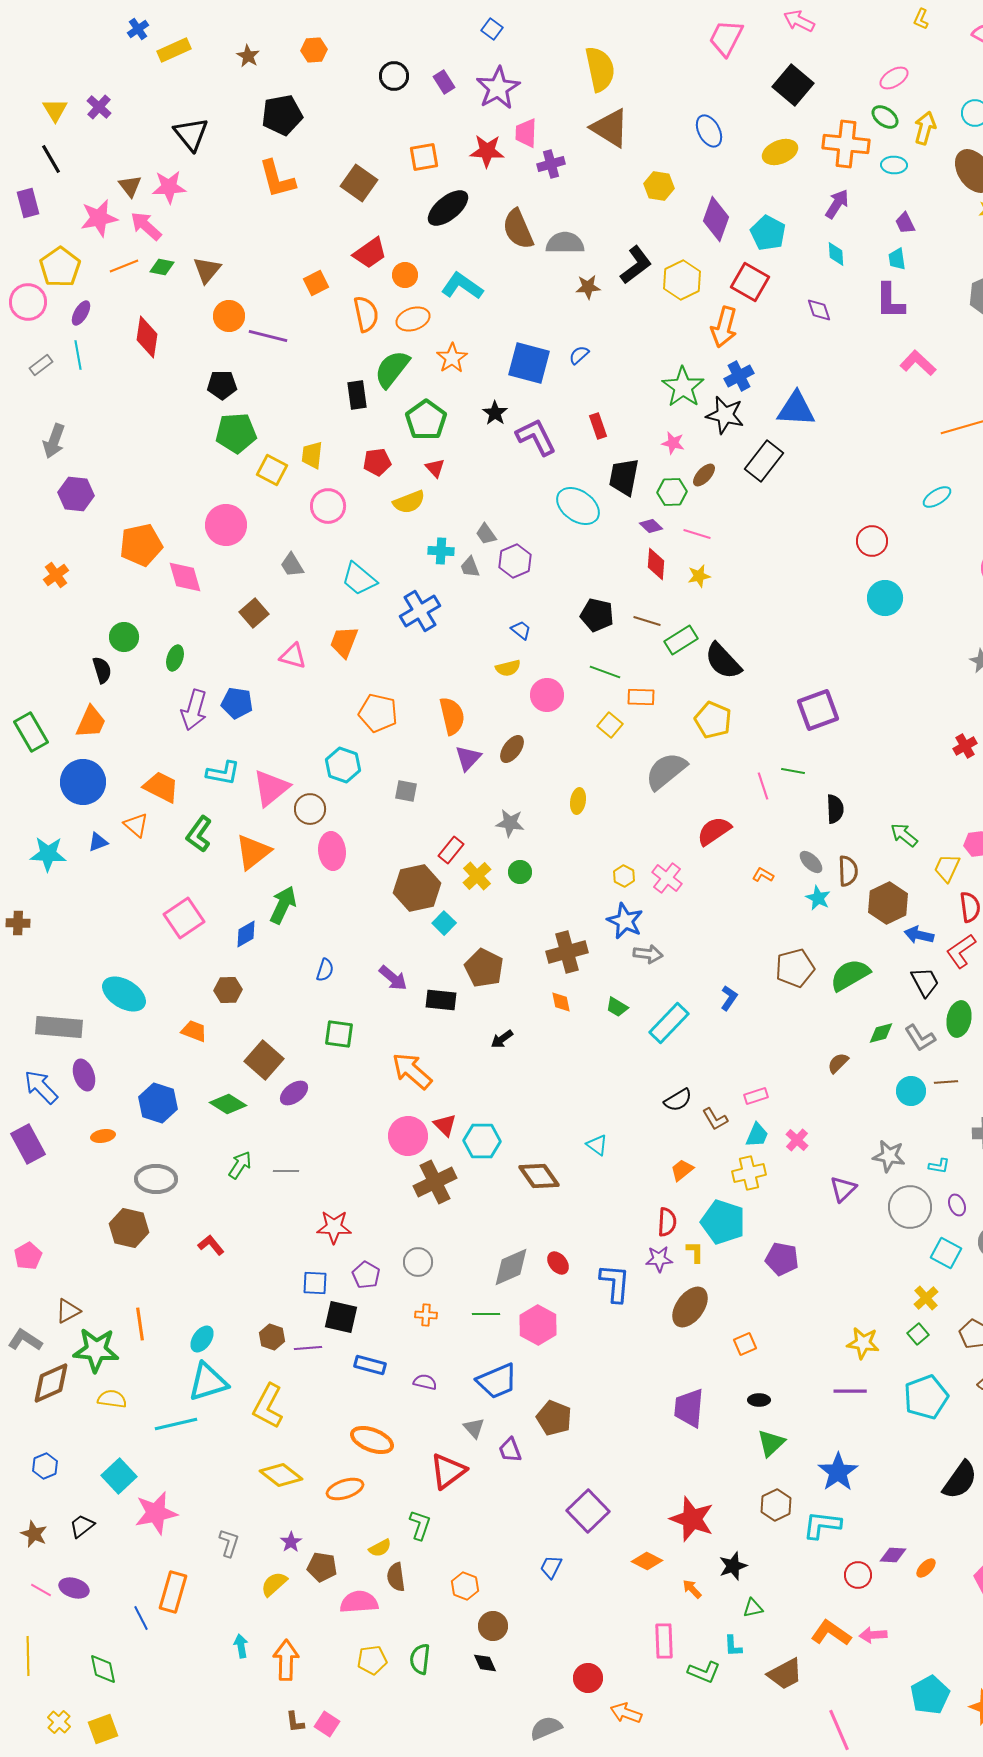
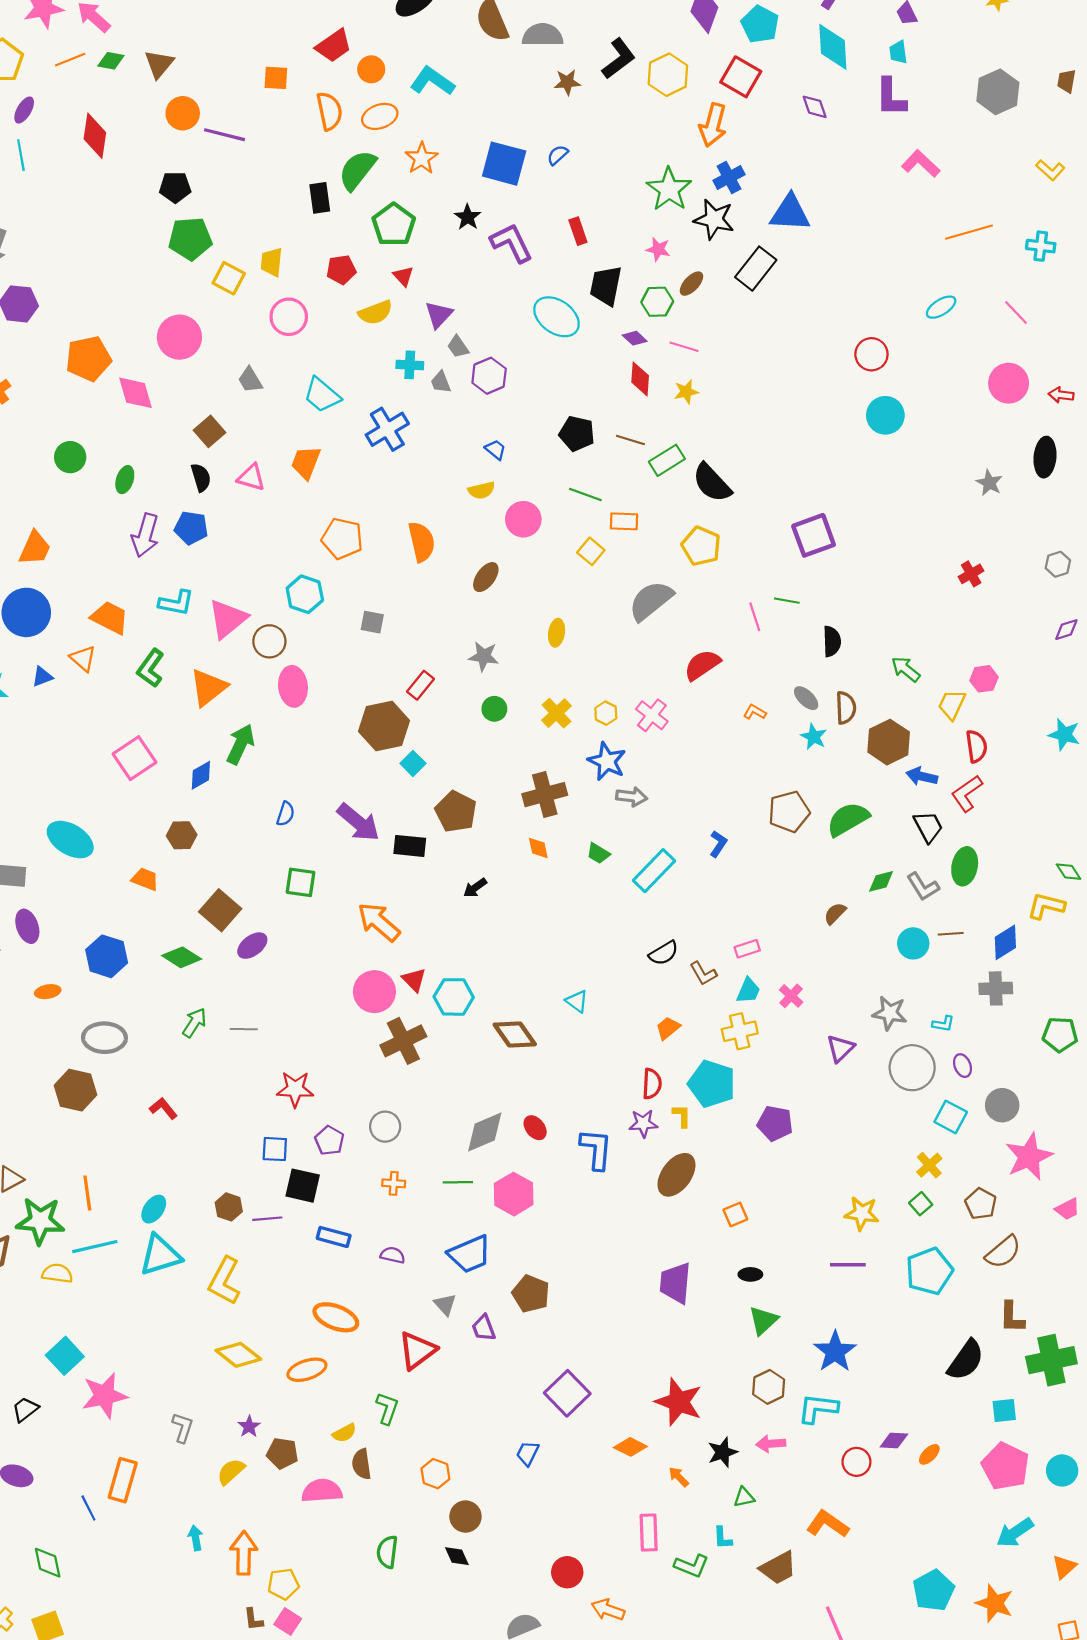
cyan diamond: (836, 254) -> (833, 47), size x1.8
orange square: (316, 283) -> (276, 78), turned 30
black semicircle: (102, 670) -> (201, 477), moved
purple triangle: (468, 758) -> (439, 315), moved
yellow cross: (477, 876) -> (557, 713), moved
purple arrow: (393, 978) -> (358, 822), size x1.4
cyan line: (176, 1424) -> (95, 1247), moved
pink arrow: (873, 1635) -> (771, 1444), moved
yellow pentagon: (372, 1660) -> (283, 1584), moved

